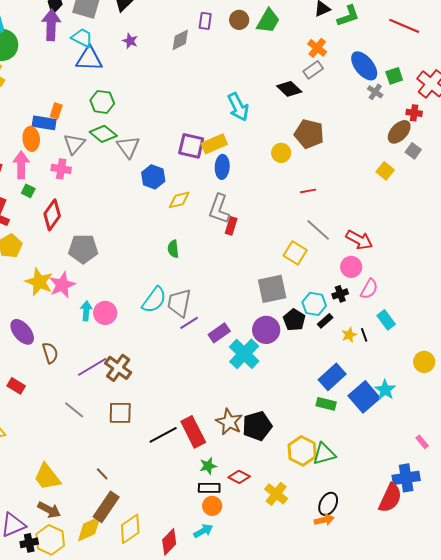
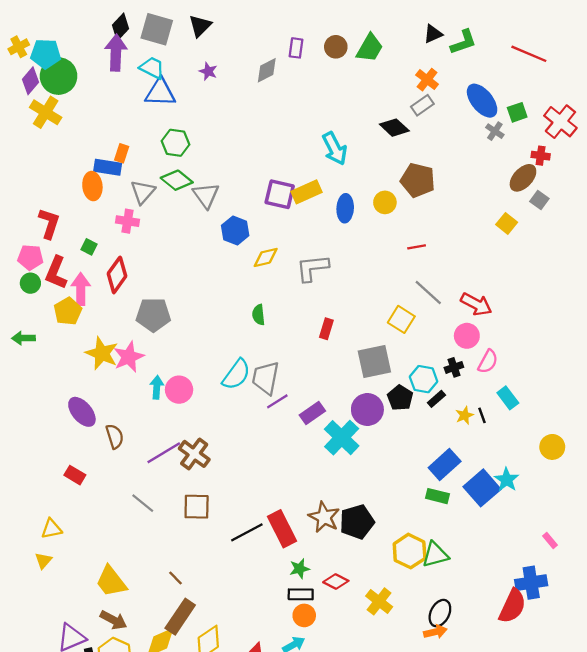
pink arrow: (21, 165) -> (81, 289), moved
blue ellipse: (222, 167) -> (345, 208), moved
gray L-shape: (219, 209) -> (312, 268), turned 64
red rectangle: (231, 226) -> (326, 329), moved

